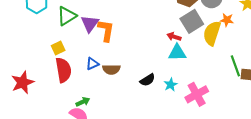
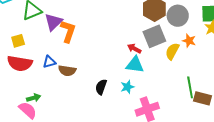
yellow semicircle: (212, 33) -> (172, 51), size x0.7
red semicircle: (63, 70) -> (20, 63), turned 100
black semicircle: (148, 80) -> (101, 87), turned 133
cyan star: (171, 85) -> (127, 87), moved

